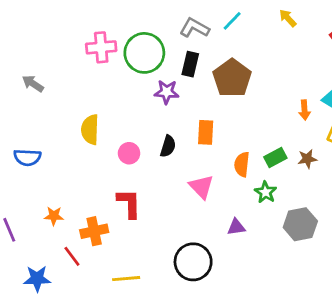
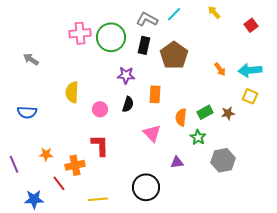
purple star: (167, 92) -> (126, 75), moved
orange arrow: (305, 110) -> (220, 69), moved, turned -32

